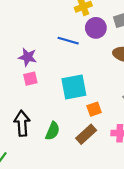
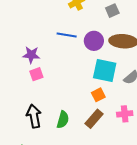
purple circle: (96, 28) -> (94, 41), moved
cyan square: (74, 87) -> (105, 71), moved, turned 30

